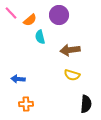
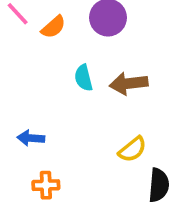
cyan semicircle: (40, 37) -> (84, 78), moved
yellow semicircle: (72, 75) -> (132, 149), moved, turned -56

